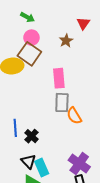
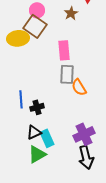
black cross: (31, 136) -> (37, 107), turned 32
black triangle: (28, 161) -> (34, 132), turned 49
purple cross: (79, 163) -> (84, 134), turned 30

